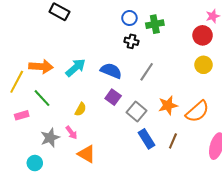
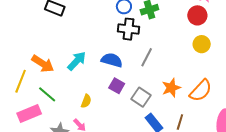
black cross: (131, 41) -> (128, 29), size x1.5
orange arrow: (41, 67) -> (43, 64), turned 35
pink rectangle: (22, 115) -> (29, 113), size x1.6

